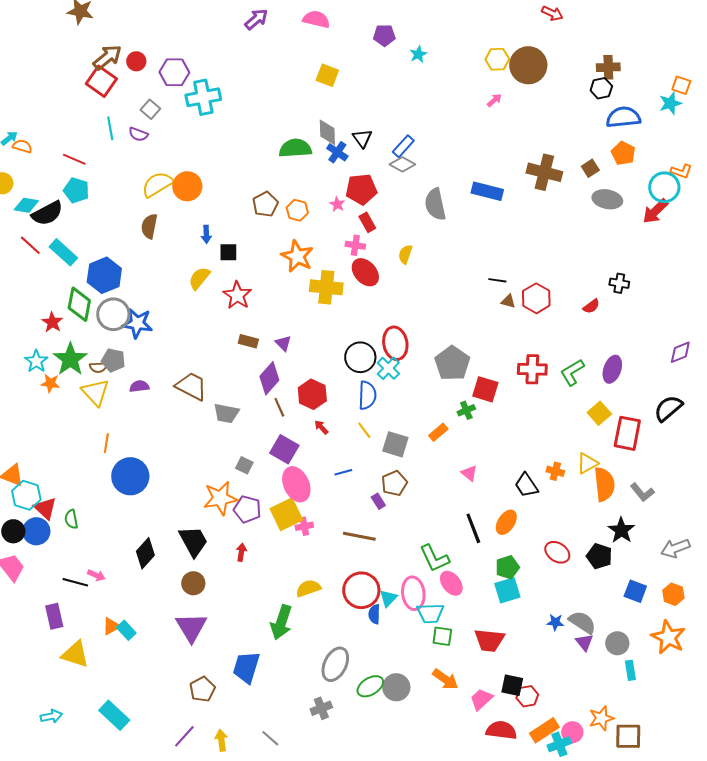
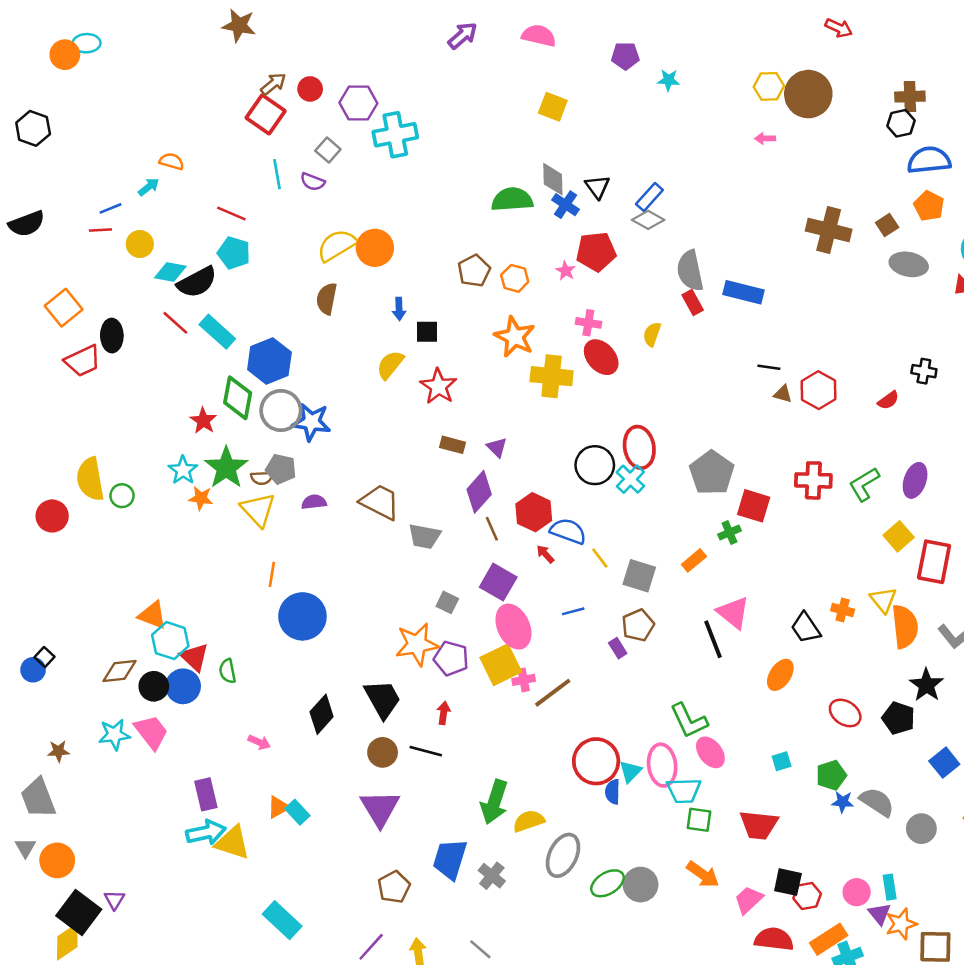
cyan star: (418, 54) -> (668, 80), turned 30
brown arrow: (107, 57) -> (273, 84), size x0.7
pink arrow: (494, 100) -> (765, 139), turned -140
orange semicircle: (22, 146) -> (172, 161), moved
blue rectangle: (487, 191) -> (743, 292), moved
red rectangle: (367, 222) -> (693, 302), moved
blue semicircle: (367, 395) -> (568, 531), moved, turned -72
yellow triangle: (587, 463) -> (883, 600), turned -40
pink triangle: (469, 473) -> (733, 613), size x1.6
black line: (473, 528) -> (713, 639), moved
brown line: (359, 536) -> (553, 693), moved, turned -48
green pentagon: (507, 567) -> (831, 775), moved
black line: (75, 582) -> (426, 751), moved
yellow semicircle: (308, 588) -> (529, 821), moved
cyan square: (507, 590) -> (782, 761), size x0.6
blue square: (635, 591) -> (944, 763), turned 30
purple triangle: (584, 642) -> (879, 914), moved
cyan rectangle: (630, 670) -> (890, 887), moved
gray cross: (321, 708) -> (492, 876), moved, turned -30
cyan arrow: (51, 716) -> (206, 832), moved, size x1.4
pink circle: (572, 732) -> (857, 892), moved

